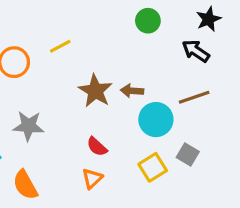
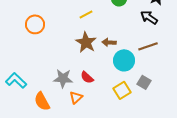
yellow line: (60, 46) -> (86, 14), moved
gray star: (28, 126) -> (63, 78), moved
orange triangle: (92, 178) -> (76, 97), moved

